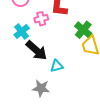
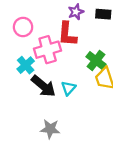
pink cross: (41, 19) -> (48, 50), size x1.6
cyan triangle: (57, 66) -> (68, 88), moved, turned -32

